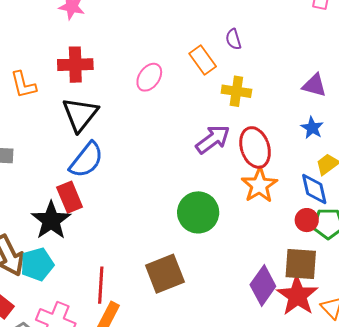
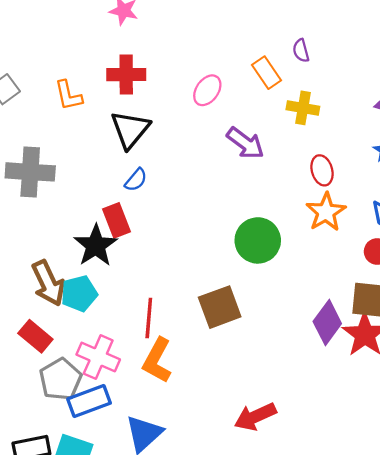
purple arrow: (213, 139) -> (245, 143), moved, turned 72
red ellipse: (255, 147) -> (322, 170), size x0.7
blue semicircle: (86, 160) -> (136, 180), size x0.6

